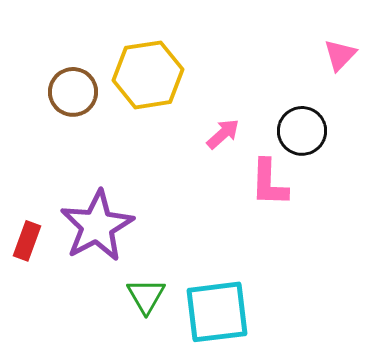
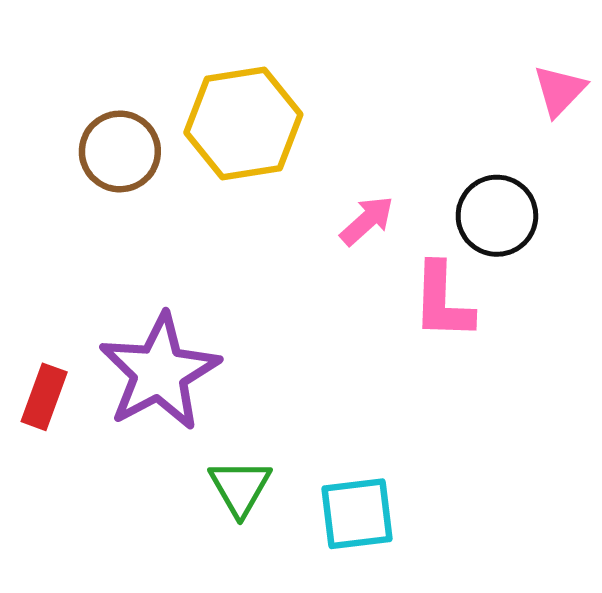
cyan square: (217, 312) -> (357, 514), size x0.7

